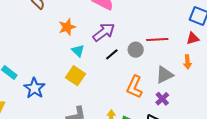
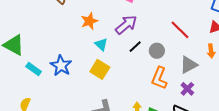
red line: (157, 40) -> (180, 30), turned 50
gray circle: (136, 50) -> (157, 51), moved
blue star: (34, 88) -> (61, 66), moved

